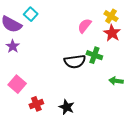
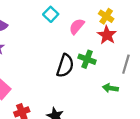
cyan square: (31, 14) -> (51, 14), moved
black semicircle: (75, 61) -> (65, 66), turned -65

